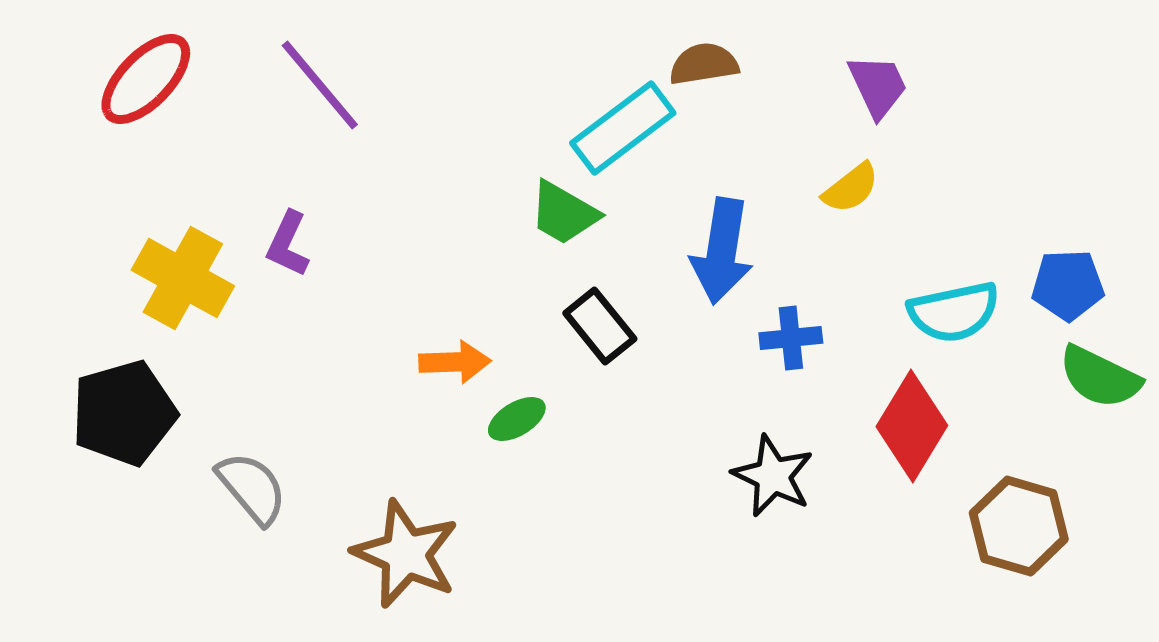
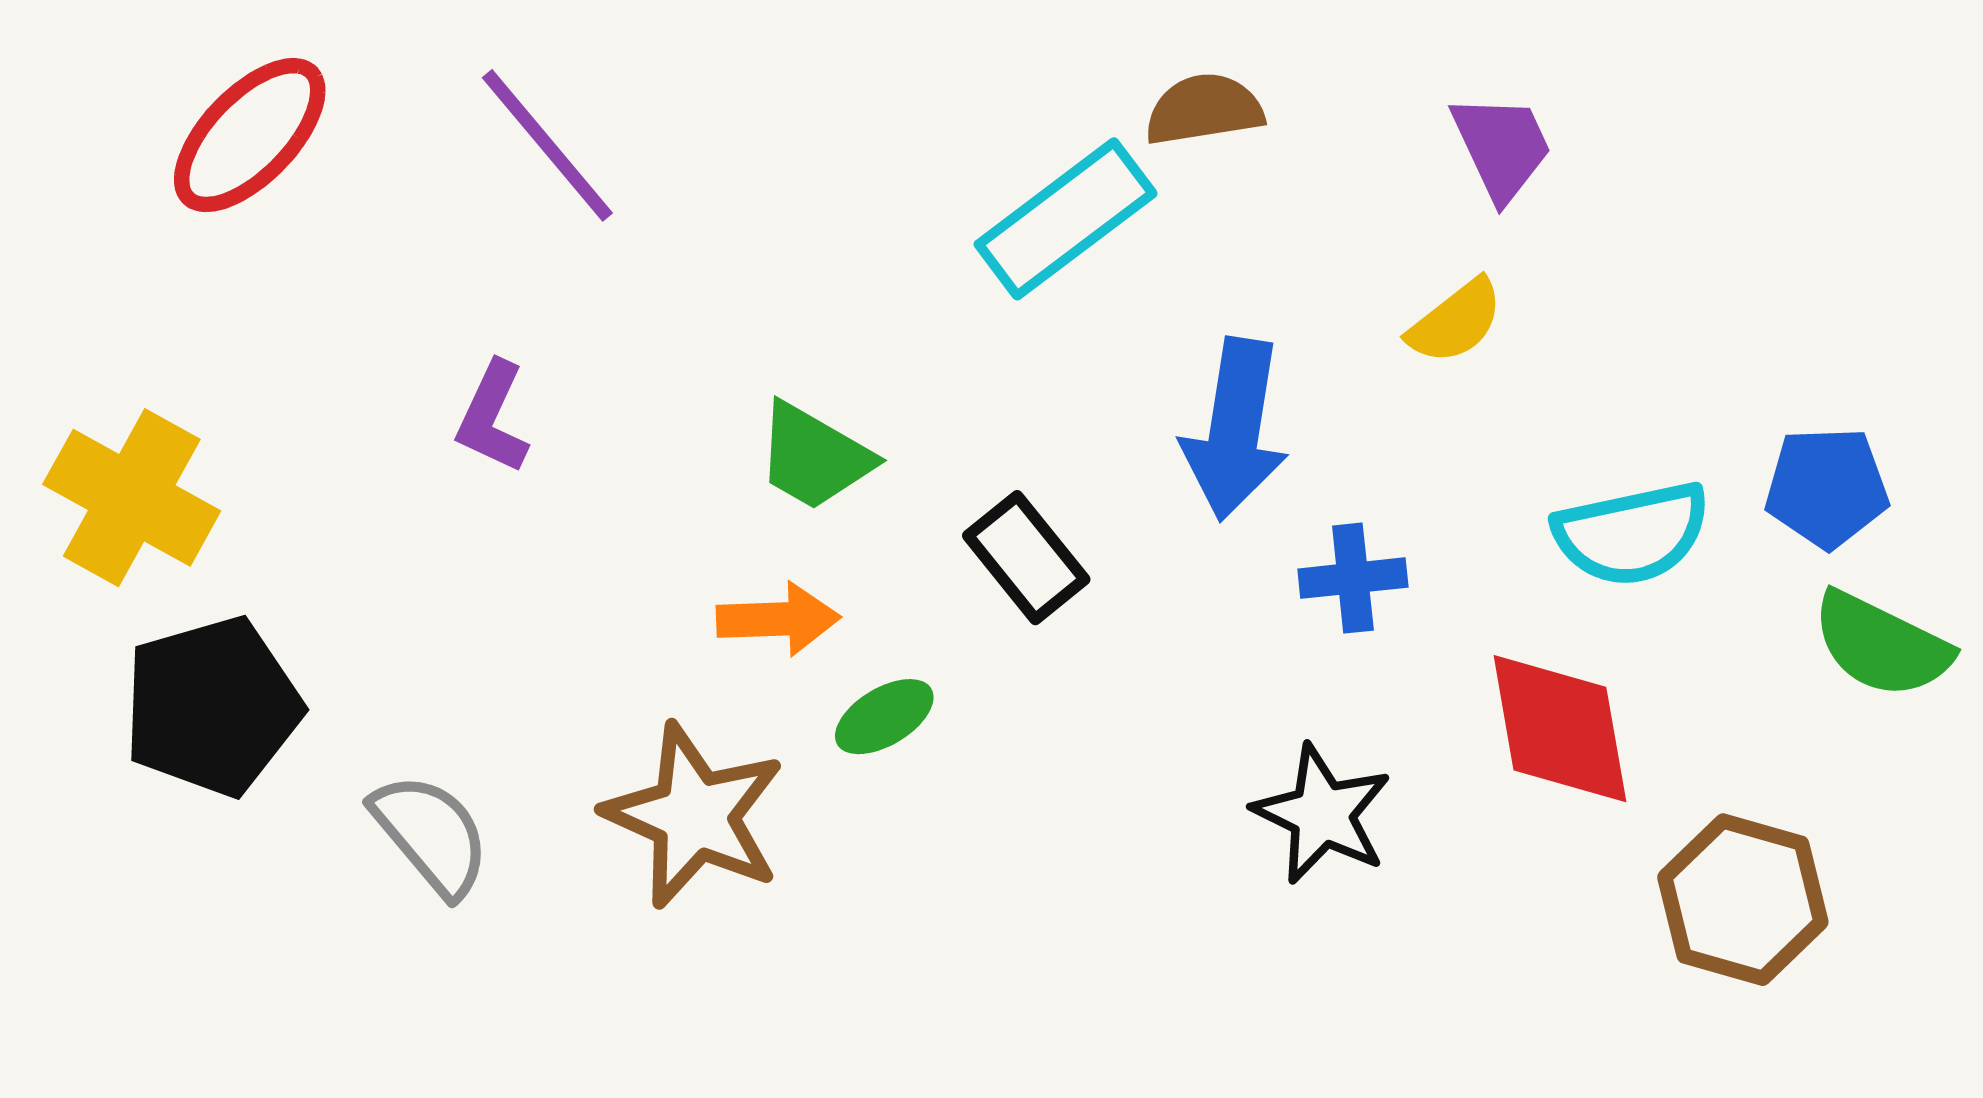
green trapezoid: (564, 213) -> (814, 457), moved
yellow cross: (183, 278) -> (132, 498), moved
red diamond: (912, 426) -> (1560, 729), turned -41
brown star: (406, 554) -> (694, 816), moved

